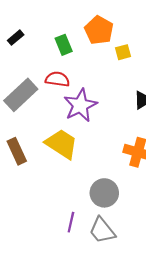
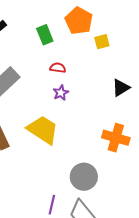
red semicircle: (57, 79) -> (58, 68), moved, size x0.7
purple star: (80, 105) -> (61, 93), size x0.5

